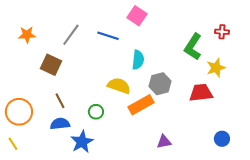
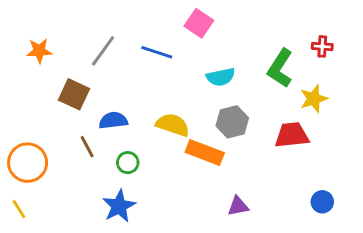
cyan semicircle: (138, 60) -> (221, 77), moved, turned 72
orange rectangle: (141, 105) -> (205, 152), turned 50
green circle: (96, 112) -> (128, 163), moved
blue semicircle: (60, 124) -> (113, 120), moved

